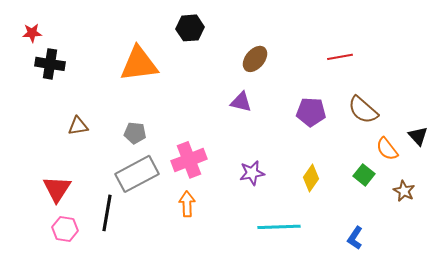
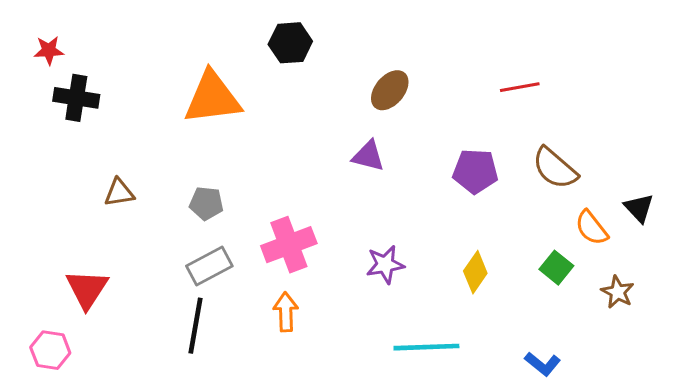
gray rectangle: (137, 174) -> (209, 266), size x0.7
black line: (107, 213) -> (196, 326), moved
pink hexagon: (65, 229) -> (50, 350), moved
blue L-shape: (355, 238) -> (543, 364), turned -85

